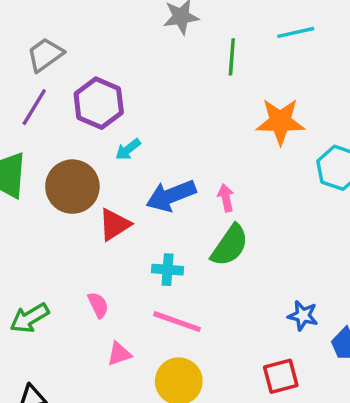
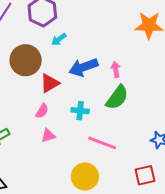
pink semicircle: (98, 305) -> (42, 111), moved, turned 56
pink line: (177, 322) -> (102, 143), moved
pink triangle: (119, 354) -> (48, 136), moved

